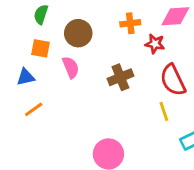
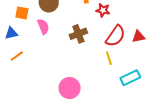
red semicircle: (173, 80) -> (115, 36), turned -120

